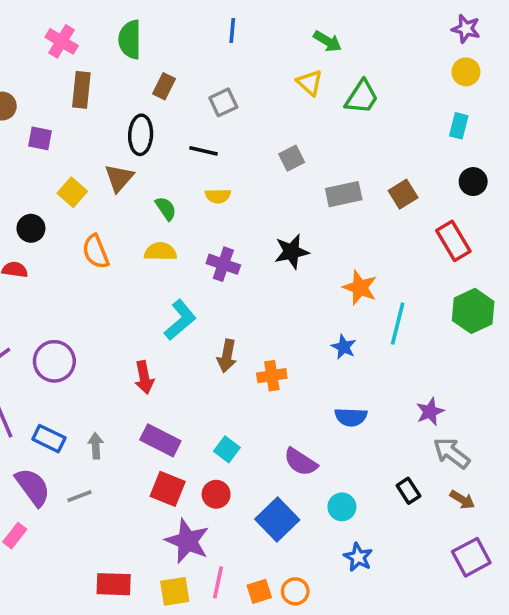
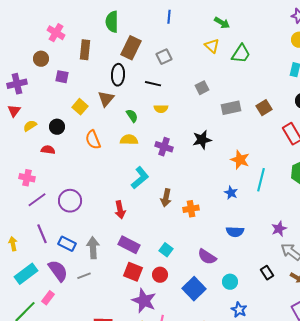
pink cross: (62, 41) -> (56, 33), moved
brown rectangle: (164, 86) -> (131, 48), size x1.6
gray arrow: (96, 446) -> (93, 248), size x1.5

